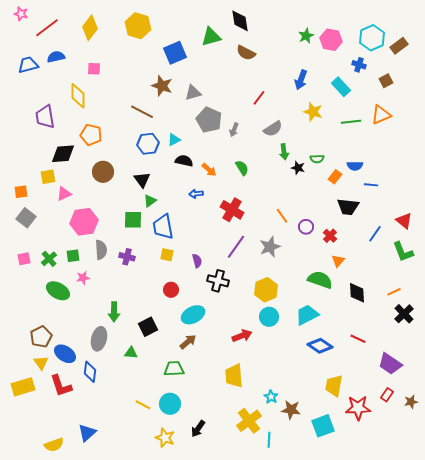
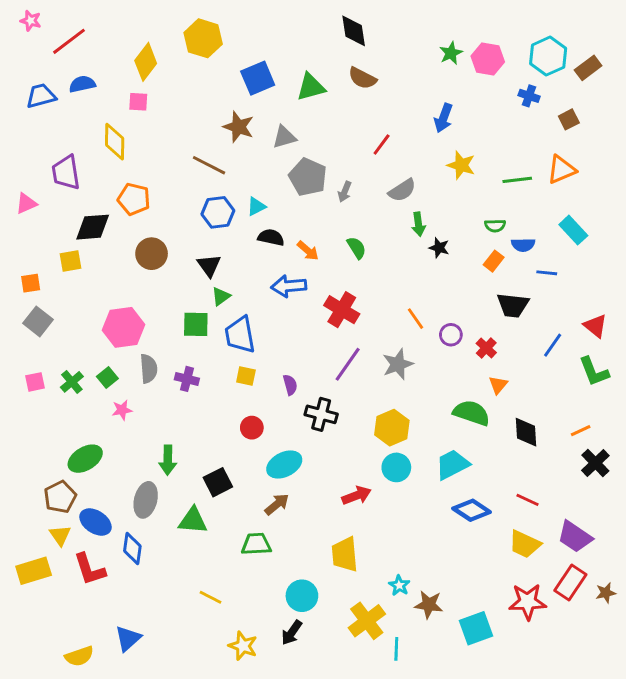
yellow diamond: (90, 28) -> (146, 62), moved
green triangle: (211, 37) -> (311, 87), moved
cyan rectangle: (341, 87) -> (573, 230), moved
green semicircle: (317, 159) -> (495, 226), moved
pink triangle: (64, 194) -> (26, 203), moved
blue arrow: (196, 194) -> (289, 286), size x1.6
green square: (73, 256) -> (107, 378), turned -32
green ellipse: (58, 291) -> (85, 459), moved, turned -60
green triangle: (131, 353) -> (193, 521), size x1.5
yellow trapezoid: (334, 386) -> (525, 544), moved, turned -75
red rectangle: (387, 395) -> (570, 582), size x1.6
cyan circle: (170, 404) -> (302, 596), moved

